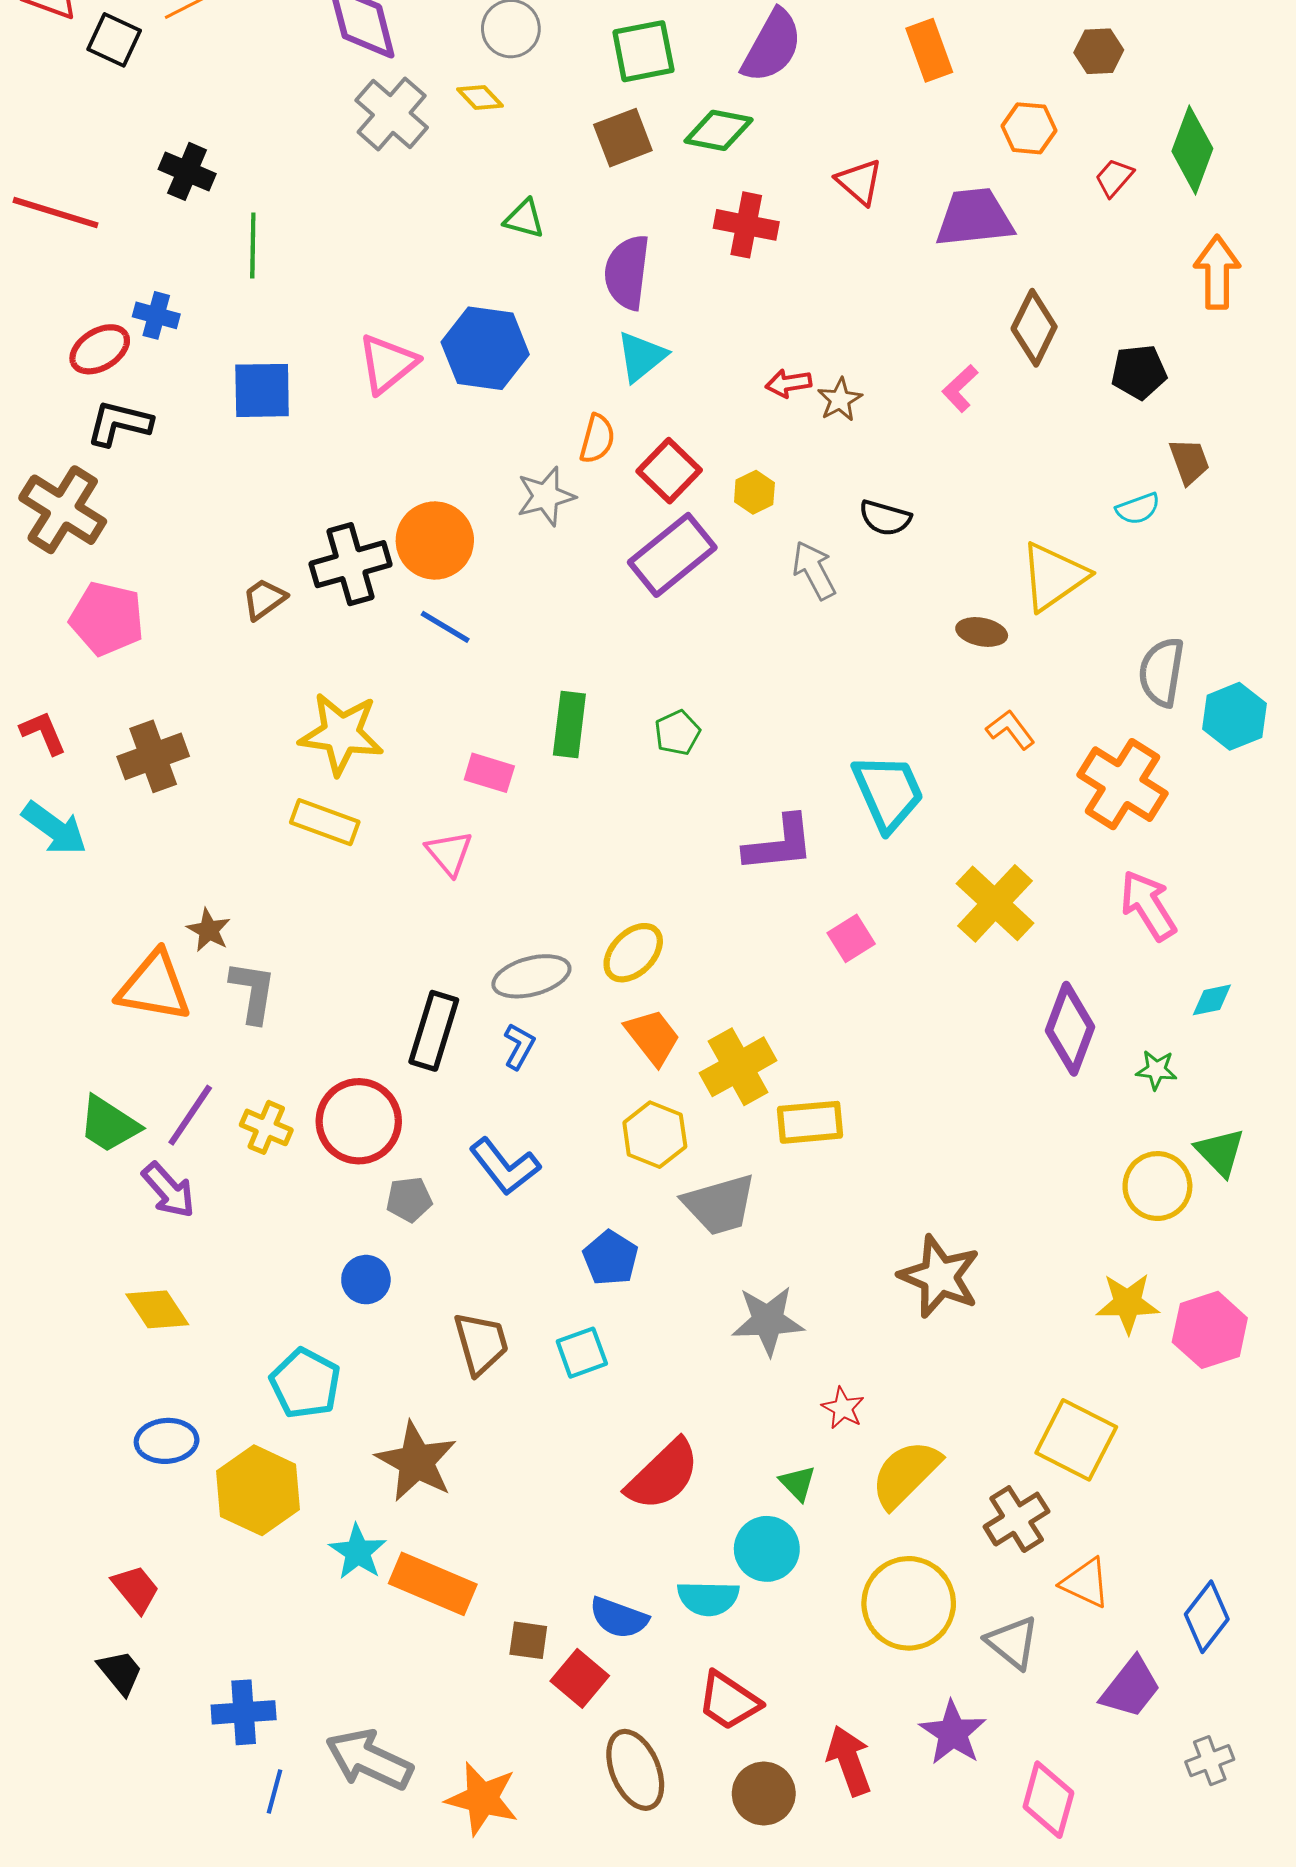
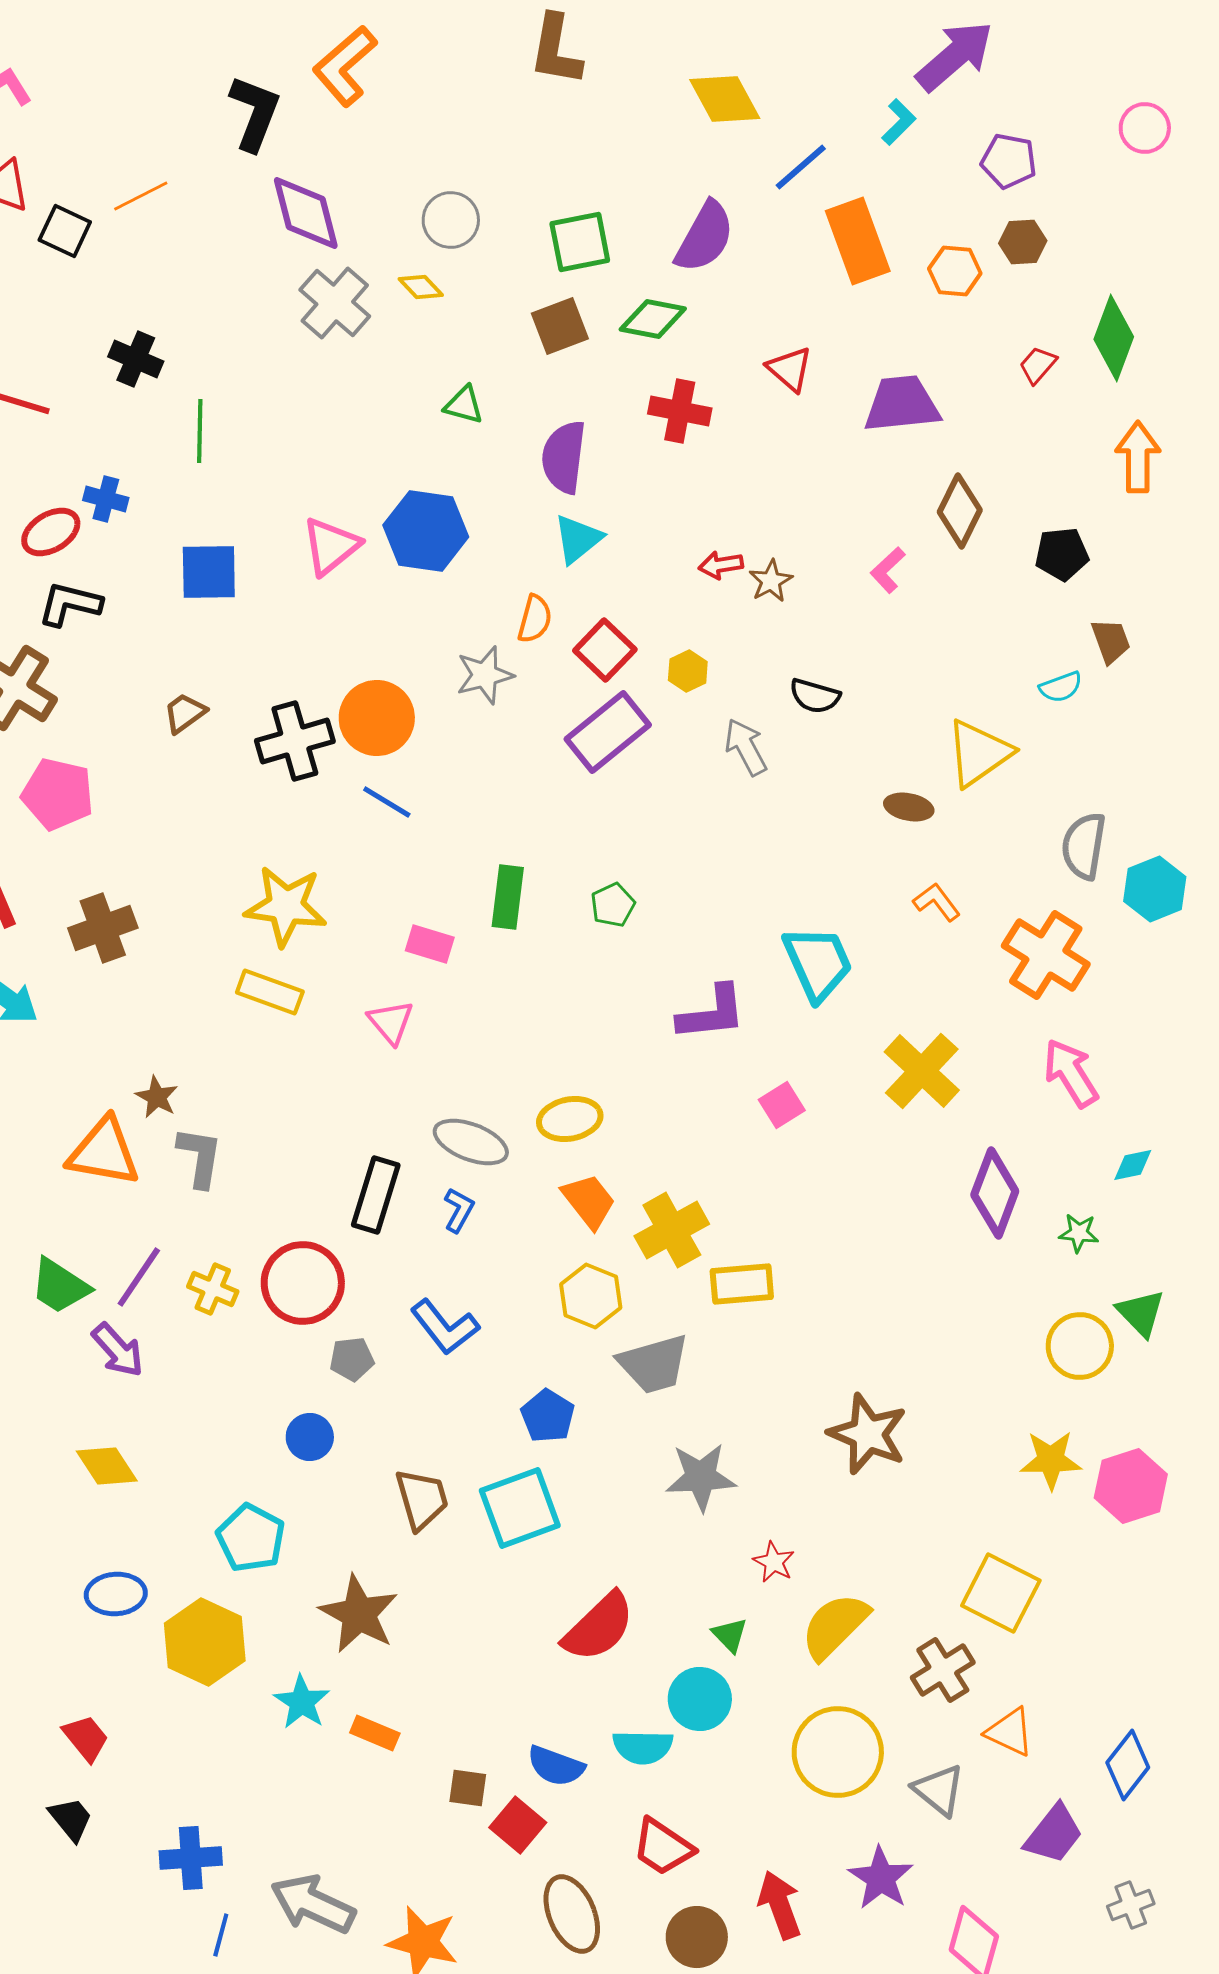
orange rectangle: (929, 50) -> (858, 241), size x1.4
orange hexagon: (1029, 128) -> (955, 271), moved
brown trapezoid: (264, 599) -> (185, 713), moved
yellow ellipse: (633, 953) -> (570, 1119), turned 34
gray ellipse: (531, 976) -> (471, 1142), turned 36
cyan square: (582, 1353) -> (520, 1508), size x1.6
orange rectangle: (433, 1584) -> (375, 1733), size x0.6

